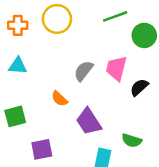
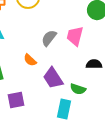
black semicircle: (139, 87) -> (94, 64), moved, turned 42
green semicircle: (132, 140) -> (78, 89), moved

